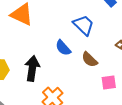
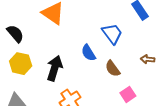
pink square: (109, 83) -> (128, 94), turned -35

